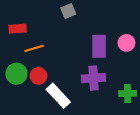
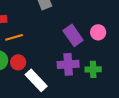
purple rectangle: (99, 46) -> (73, 35), turned -35
green cross: (128, 93) -> (93, 69), moved

